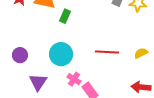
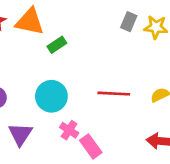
green rectangle: (65, 16) -> (57, 45), turned 32

